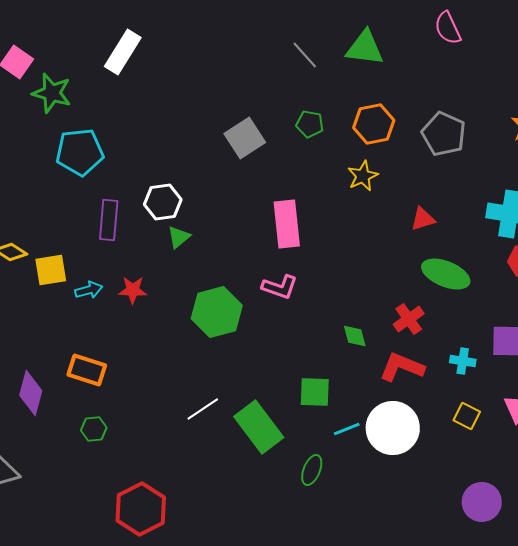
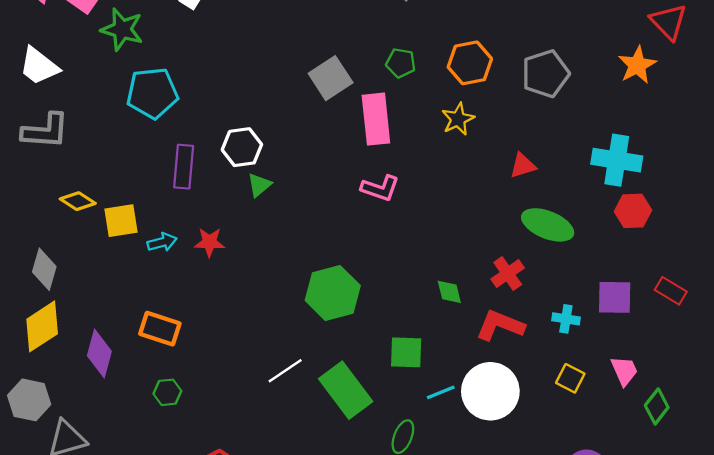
gray pentagon: (444, 134) -> (545, 74), turned 30
pink rectangle: (287, 224) -> (376, 119), moved
pink L-shape: (280, 287) -> (380, 188), moved
green hexagon: (217, 312) -> (333, 293), moved

